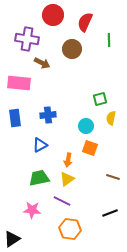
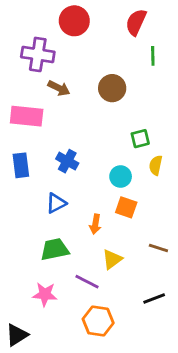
red semicircle: (85, 22) -> (136, 22), moved
brown circle: (72, 49) -> (112, 88), moved
blue cross: (48, 115) -> (67, 161), turned 35
yellow triangle: (67, 179) -> (112, 259), moved

